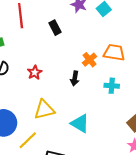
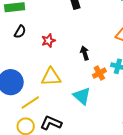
orange cross: (90, 60) -> (99, 73), moved
black arrow: (75, 78) -> (85, 53), turned 144

